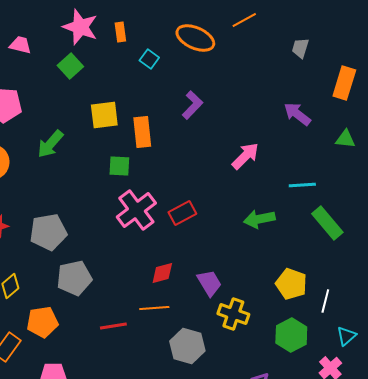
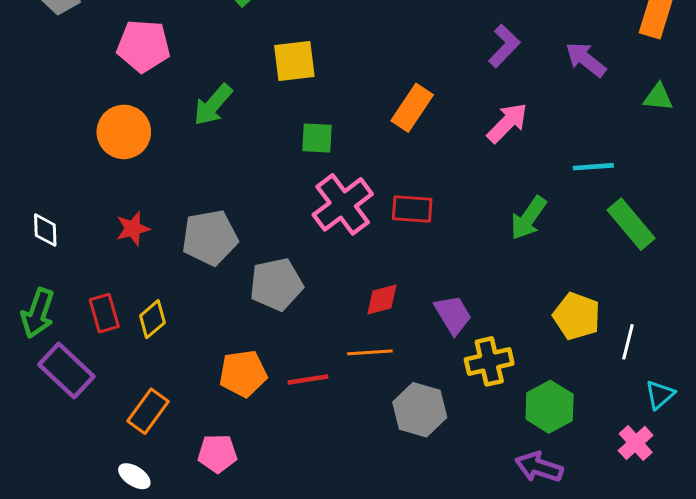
purple L-shape: (192, 105) -> (504, 46), moved
orange rectangle: (142, 132) -> (412, 108), moved, turned 40
red rectangle: (182, 213) -> (412, 209), turned 32
green arrow: (259, 219) -> (528, 218), turned -44
gray pentagon: (74, 278) -> (276, 284), moved
yellow cross: (233, 314) -> (489, 361), turned -32
orange pentagon: (42, 322) -> (243, 374), moved
green hexagon: (291, 335) -> (550, 407), moved

